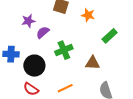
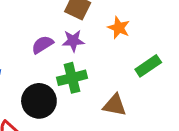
purple star: (28, 21) -> (73, 41), moved
black circle: (34, 66) -> (39, 101), moved

